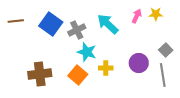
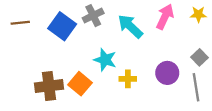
yellow star: (156, 14) -> (198, 14), moved
pink arrow: (137, 16) -> (165, 17), size x1.5
gray cross: (77, 30) -> (93, 16), moved
orange square: (78, 75) -> (80, 84), moved

